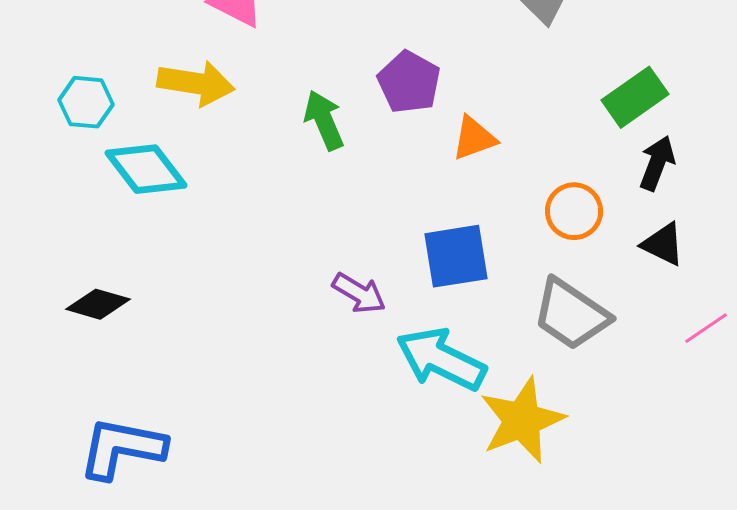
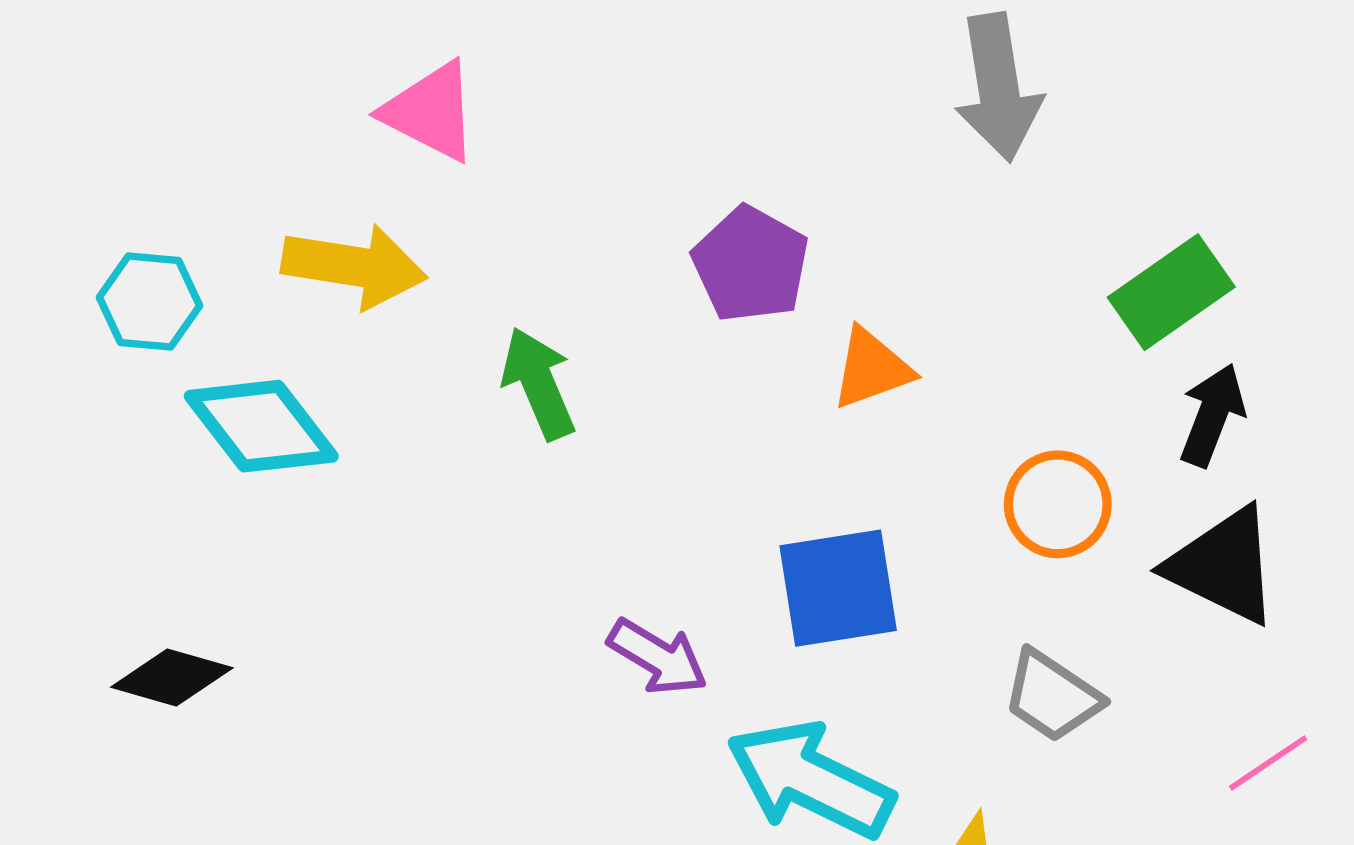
green arrow: (324, 120) -> (538, 383), moved
black triangle: (663, 244) -> (1223, 566), size x1.5
gray trapezoid: (571, 314) -> (1052, 696), size x0.7
pink line: (706, 328) -> (1268, 763), moved

